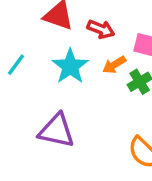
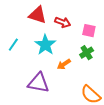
orange arrow: (114, 65) -> (64, 64), moved

